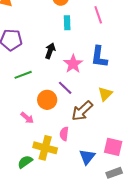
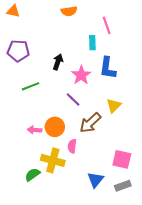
cyan rectangle: (67, 23) -> (92, 43), moved
orange circle: (47, 100) -> (55, 127), moved
pink arrow: (27, 118) -> (35, 130), turned 144
blue triangle: (87, 157) -> (95, 180), moved

